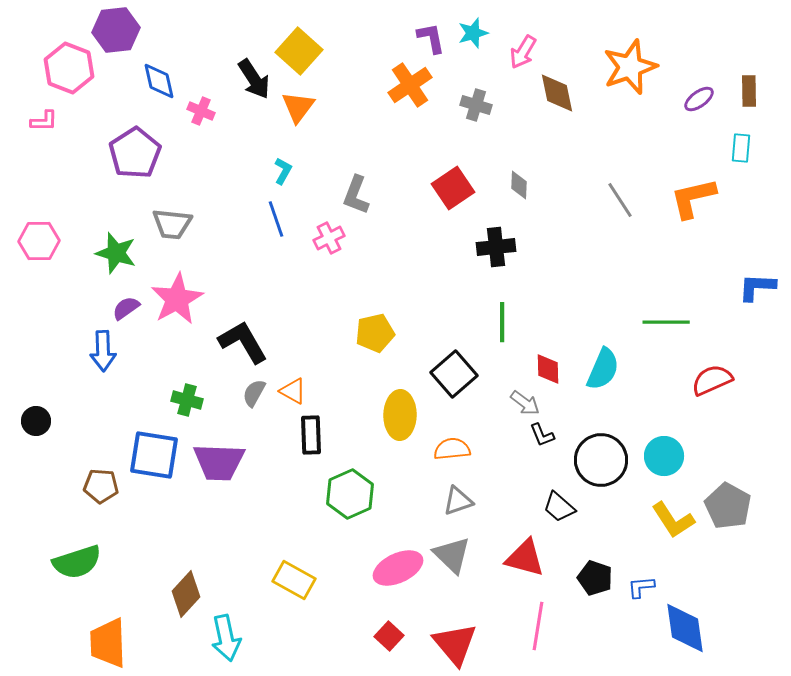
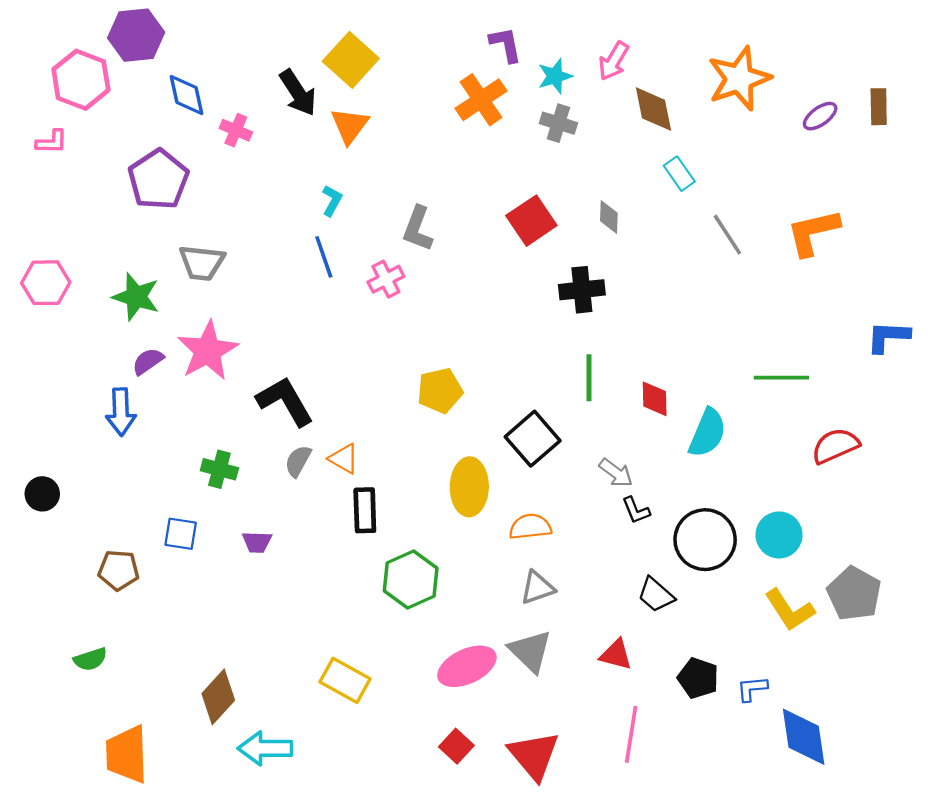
cyan star: (473, 33) -> (555, 76), moved
cyan rectangle: (741, 148) -> (679, 174), moved, turned -40
red diamond: (548, 369) -> (655, 399), moved
blue square: (154, 455) -> (181, 534), size x0.6
purple trapezoid: (219, 462) -> (257, 542), size x0.5
red triangle: (525, 558) -> (616, 655), size x0.7
green semicircle: (77, 562) -> (90, 659), size x0.6
cyan arrow: (226, 638) -> (265, 748), turned 102

